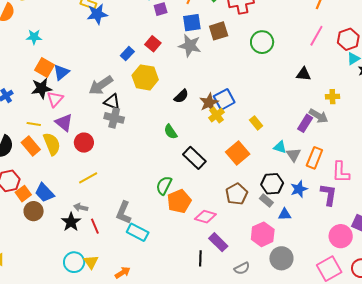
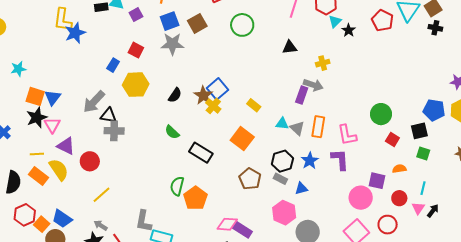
gray arrow: (81, 207) -> (101, 225), turned 32
pink diamond: (205, 217) -> (227, 224), moved

